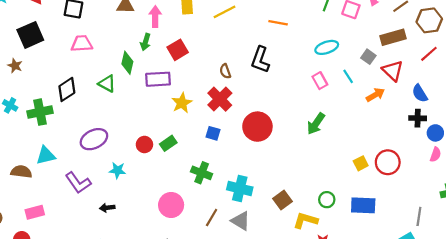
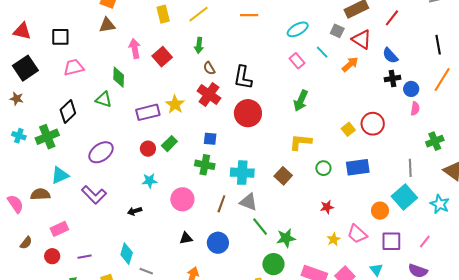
pink arrow: (155, 16) -> (135, 49), moved
green arrow: (146, 42) -> (199, 45), moved
black L-shape: (260, 60) -> (243, 78), moved
purple rectangle: (158, 79) -> (148, 112), moved
blue square: (213, 133) -> (210, 139), moved
cyan star: (117, 170) -> (150, 181), moved
black arrow: (107, 208) -> (135, 211), moved
yellow L-shape: (305, 220) -> (301, 142), moved

